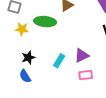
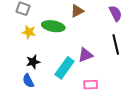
purple triangle: (82, 55) -> (85, 55), moved
cyan rectangle: (59, 61) -> (65, 68), size x1.5

